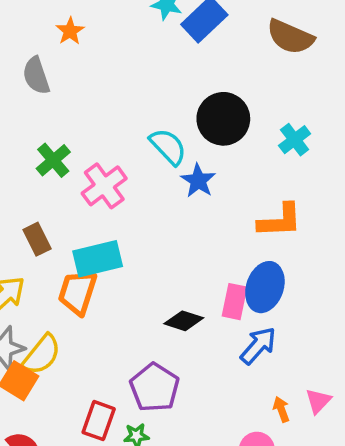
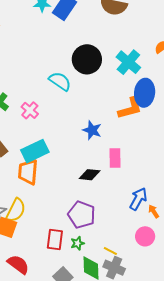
cyan cross: (295, 140) -> (128, 62), size x1.4
blue star: (198, 181) -> (92, 130), moved
pink cross: (104, 186) -> (30, 110), size x0.7
blue ellipse: (265, 287) -> (145, 93), moved
blue arrow: (258, 346) -> (138, 199), moved

